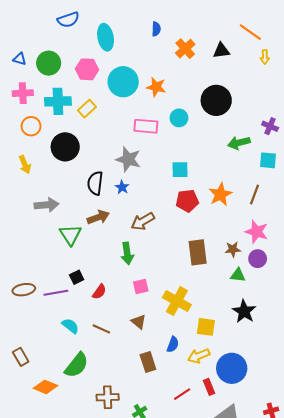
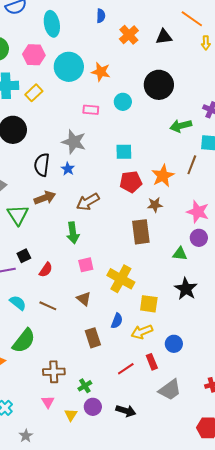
pink rectangle: (146, 126) -> (91, 110), size x0.7
brown line: (254, 194) -> (192, 165), moved
brown star: (233, 249) -> (155, 205), moved
blue circle: (232, 368) -> (174, 344), size x0.6

